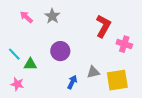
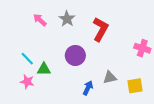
red L-shape: (103, 26) -> (100, 29), moved
yellow square: (117, 80) -> (135, 86), size x0.7
pink star: (17, 84) -> (27, 82), moved

